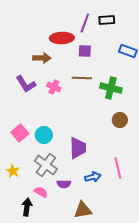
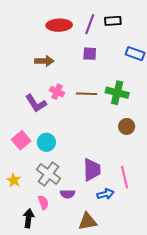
red ellipse: (62, 38) -> (59, 25), moved
brown line: (82, 78) -> (87, 94), moved
purple L-shape: (26, 84) -> (36, 103), moved
purple trapezoid: (78, 148) -> (92, 170), moved
blue arrow: (93, 177) -> (106, 194), moved
pink semicircle: (41, 192) -> (43, 202), turned 40

